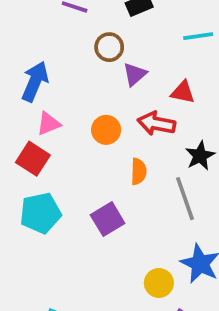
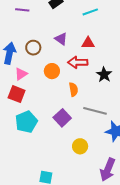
brown circle: (109, 47) -> (33, 48), moved
purple triangle: (135, 74) -> (61, 39), turned -32
gray line: (185, 199) -> (95, 111), moved, turned -45
yellow circle: (159, 283) -> (80, 146), moved

